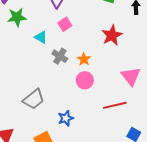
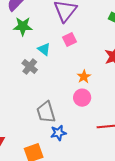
gray cross: (60, 56) -> (30, 67), moved
gray trapezoid: (34, 99) -> (46, 112), moved, turned 105

